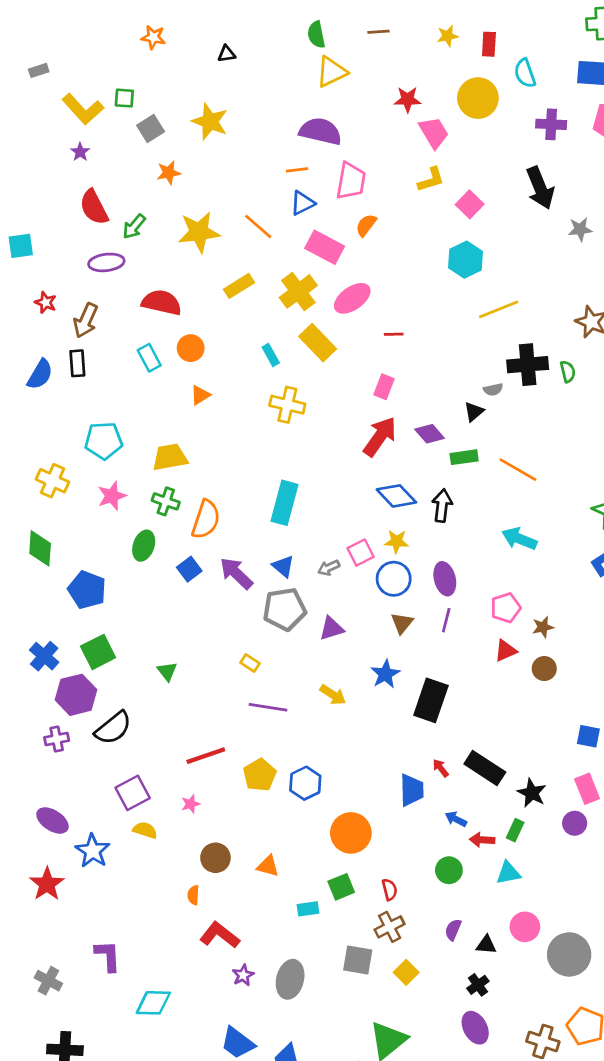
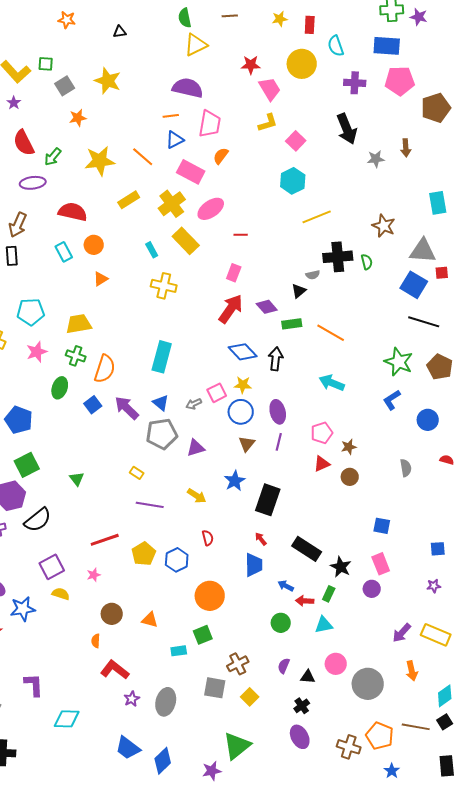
red arrow: (441, 768) -> (261, 539), moved
blue star: (93, 851) -> (23, 609), turned 30
red semicircle: (390, 890) -> (208, 538), moved

